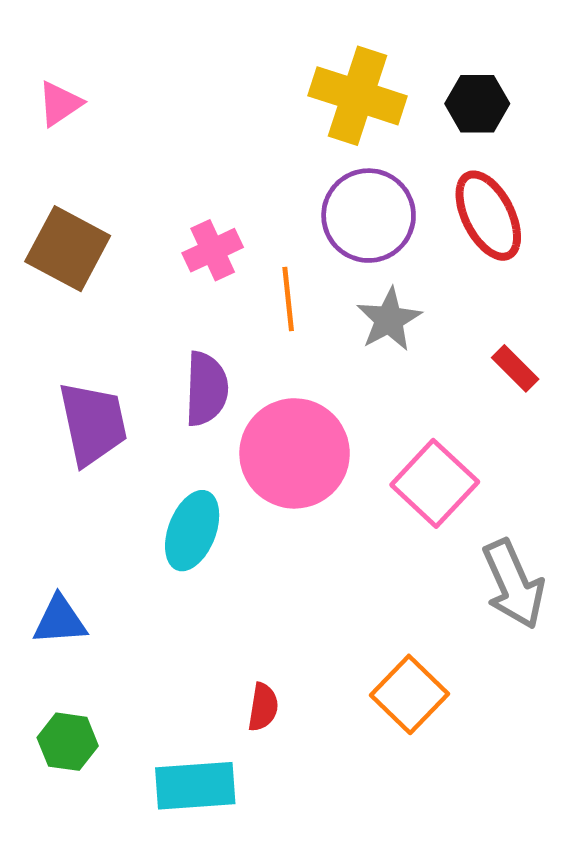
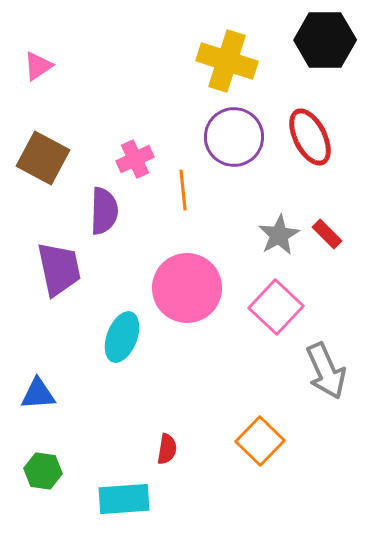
black hexagon: (477, 104) -> (325, 40), moved, size x1.5
gray star: (389, 320) -> (279, 235), moved
purple semicircle: (206, 389) -> (104, 211), moved

